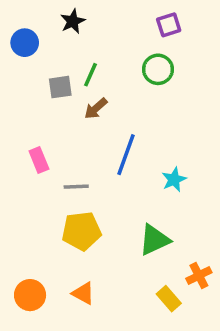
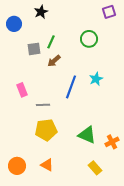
purple square: (169, 25) -> (109, 12), moved
cyan star: (174, 180) -> (96, 79), moved
green triangle: (154, 240) -> (87, 135), turned 48
orange cross: (199, 276) -> (112, 142), moved

